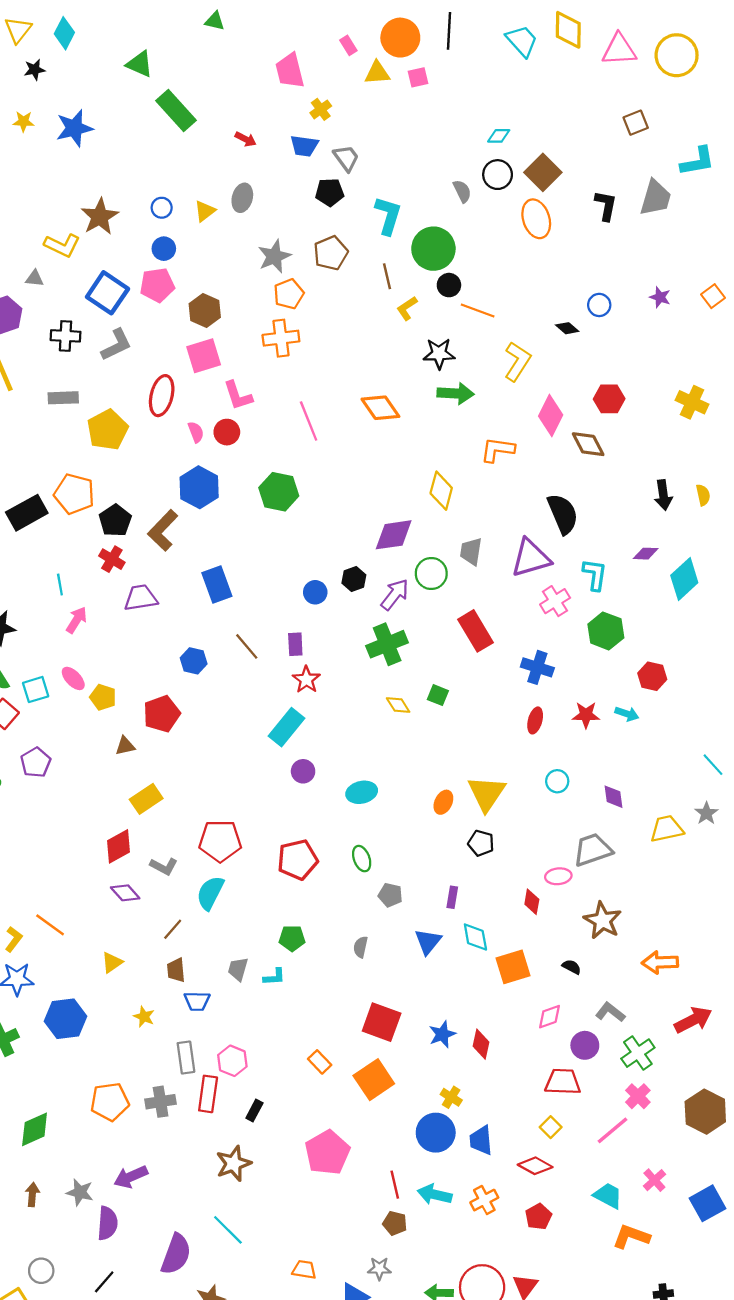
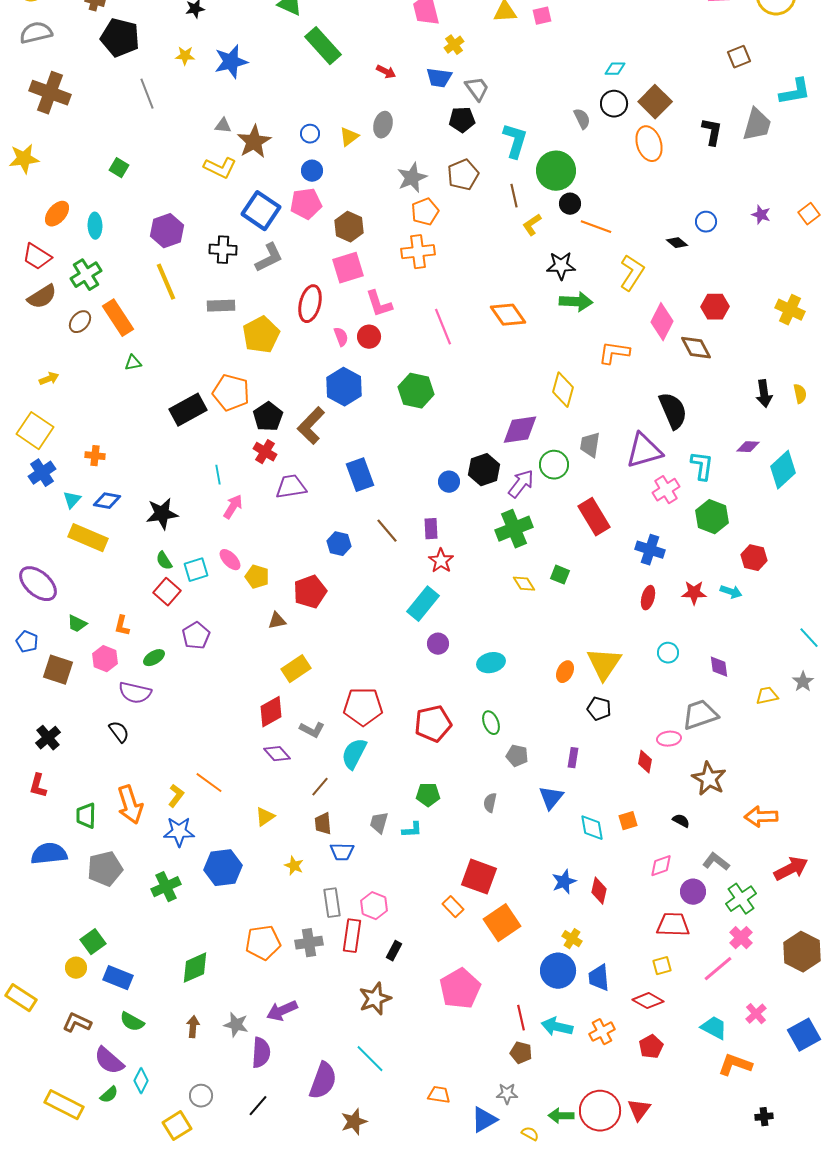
gray triangle: (35, 278) -> (223, 126), moved
black hexagon: (354, 579) -> (484, 470), size x1.4
yellow trapezoid: (667, 829) -> (767, 696), size x0.7
cyan diamond: (475, 937) -> (592, 828), moved
orange square: (513, 967) -> (628, 821), size x0.6
red square: (382, 1022) -> (479, 877), moved
yellow square: (551, 1127) -> (662, 966), turned 30

